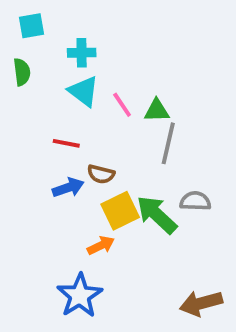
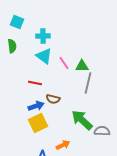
cyan square: (31, 26) -> (17, 22), turned 32
gray semicircle: (195, 201) -> (102, 131), moved
yellow square: (120, 211) -> (38, 123), moved
orange arrow: (101, 245) -> (63, 145), moved

